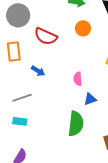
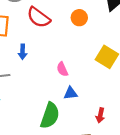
blue arrow: (38, 71) -> (23, 52), turned 48
pink semicircle: (78, 79) -> (62, 69), turned -32

